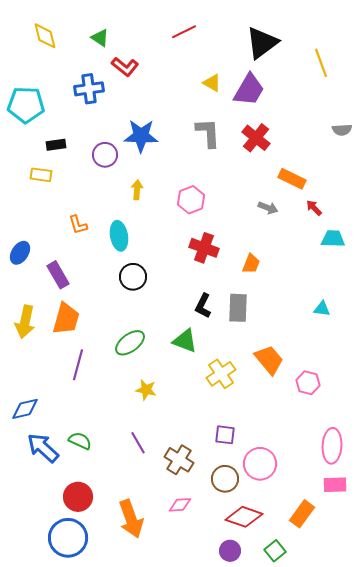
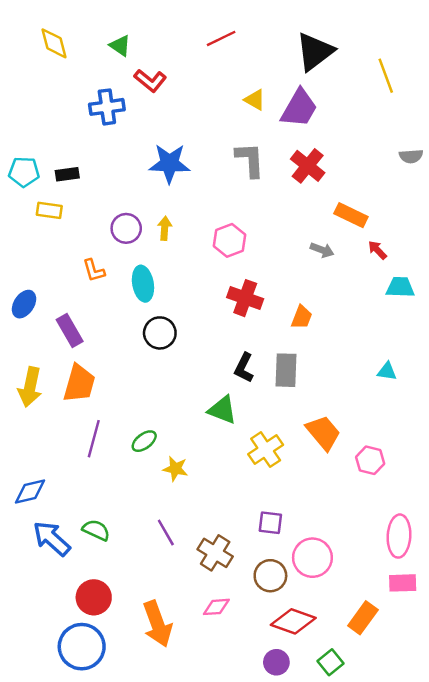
cyan pentagon: (26, 105) -> (24, 172), moved, size x0.7
purple circle: (105, 155) -> (126, 228), moved
green ellipse: (130, 343) -> (144, 441), moved, size x0.7

